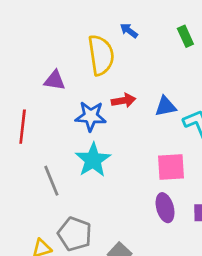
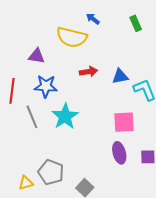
yellow semicircle: (101, 55) -> (72, 37), turned 112
blue star: (91, 116) -> (46, 86), moved
gray line: (51, 181) -> (32, 117), moved

